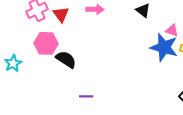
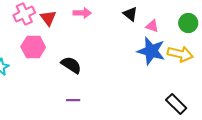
pink triangle: (172, 30) -> (152, 26), moved
black semicircle: (66, 59) -> (71, 65), moved

